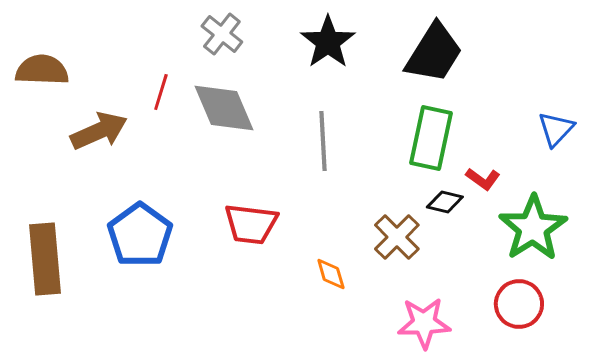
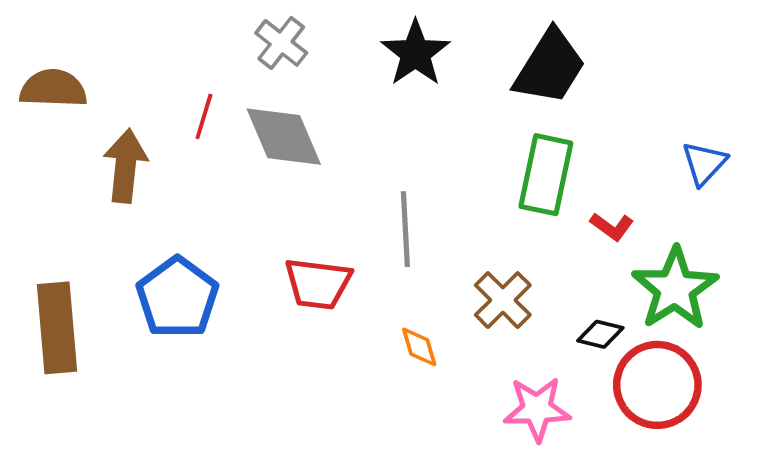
brown arrow: (99, 131) -> (125, 166), turned -60
gray line: (323, 141) -> (405, 229), moved
black diamond: (445, 202) -> (600, 334), moved
red circle: (519, 304) -> (657, 385), size x1.4

